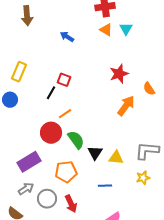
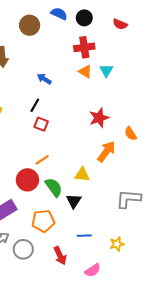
black line: (51, 93) -> (35, 105), moved
yellow triangle: (116, 158) -> (82, 175), moved
yellow star: (143, 178) -> (117, 244), moved
red arrow: (71, 204) -> (60, 256), moved

